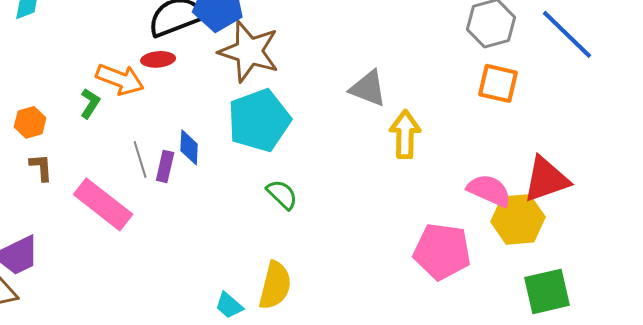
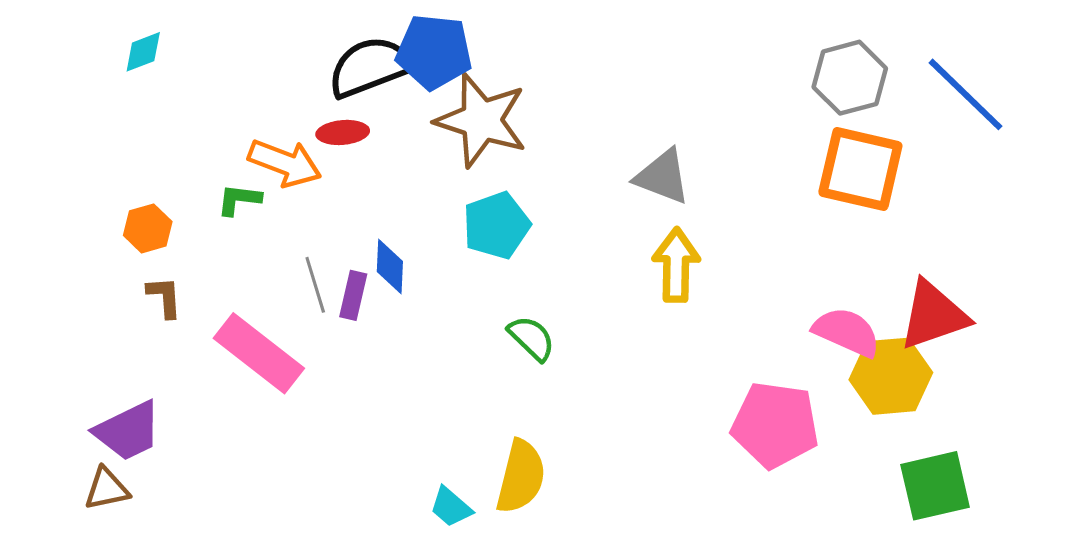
orange square: (498, 83) -> (860, 169), size x1.4
green L-shape: (90, 103) -> (239, 199), turned -116
cyan pentagon: (259, 120) -> (496, 225), size x0.7
yellow arrow: (405, 134) -> (676, 265), moved

